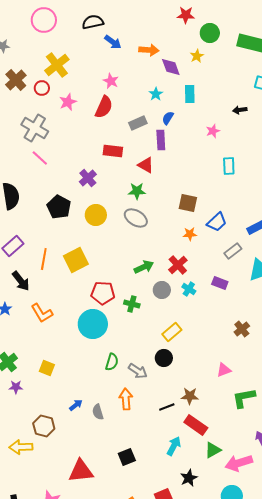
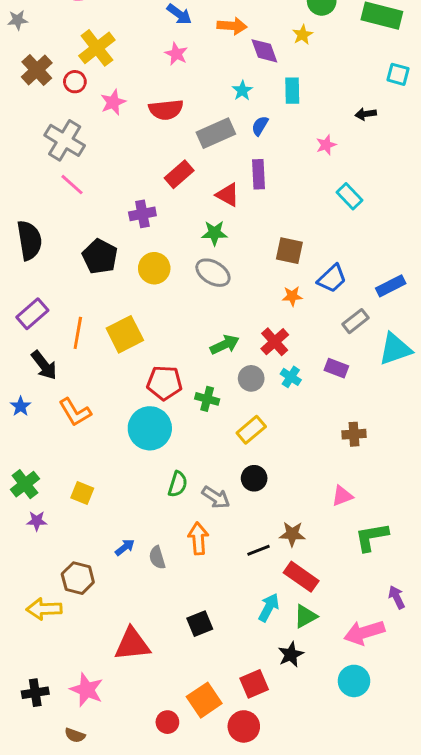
pink star: (111, 81) -> (176, 54), moved
red semicircle: (104, 107) -> (166, 110), turned 60
gray rectangle: (138, 123) -> (216, 133), size x1.4
purple rectangle: (161, 140) -> (258, 174), moved
red rectangle: (113, 151) -> (179, 174), turned -48
cyan rectangle: (229, 166) -> (350, 196), turned -42
purple cross: (88, 178) -> (142, 214), turned 30
brown cross: (242, 329) -> (354, 434), moved, turned 35
yellow rectangle: (172, 332) -> (251, 430), moved
green triangle: (213, 450) -> (305, 616), moved

